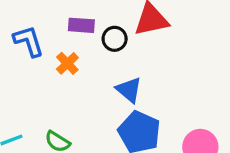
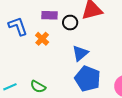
blue triangle: (129, 90) -> (80, 53), turned 42

